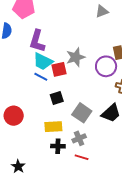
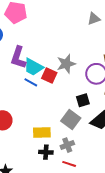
purple L-shape: (37, 41) -> (18, 57), moved
red square: (59, 69) -> (49, 75), turned 35
black square: (57, 98) -> (83, 100), moved

